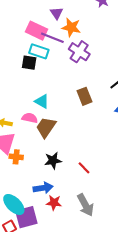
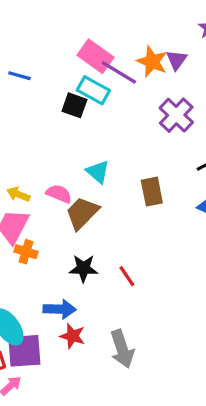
purple triangle: (56, 13) -> (177, 60), moved
purple cross: (79, 52) -> (176, 115), moved
brown rectangle: (85, 96) -> (152, 192), moved
cyan triangle: (42, 101) -> (98, 172), moved
red line: (84, 168) -> (127, 276), moved

